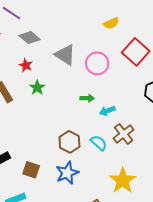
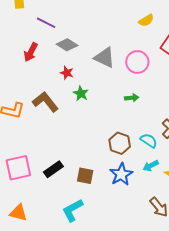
cyan arrow: (107, 111) -> (151, 166), moved

